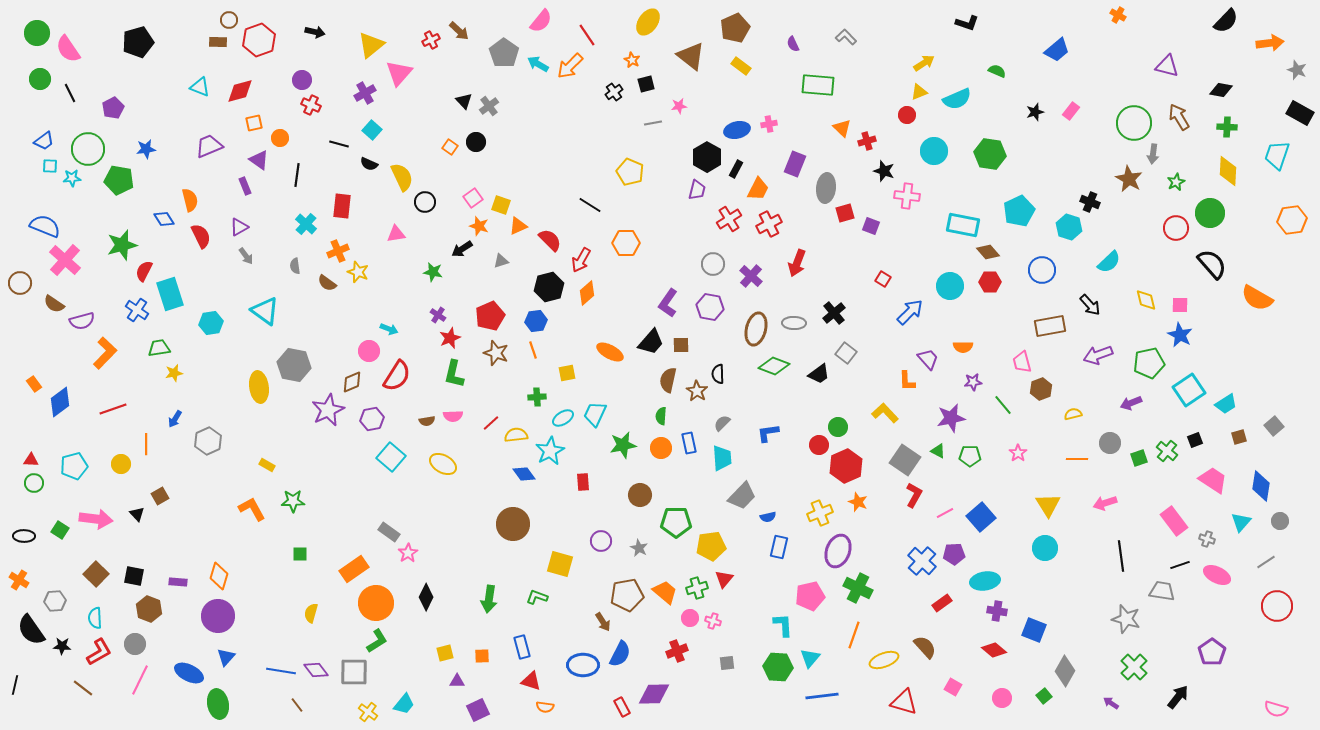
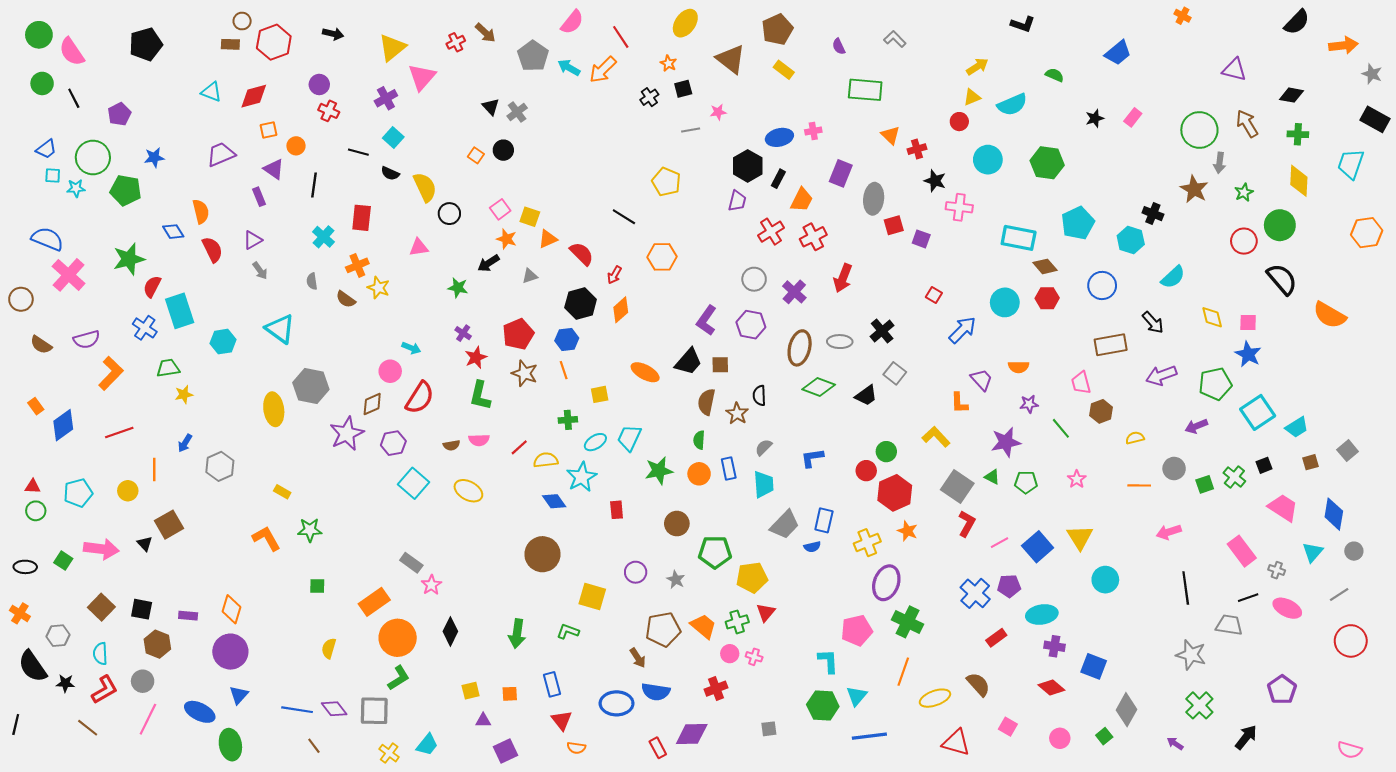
red arrow: (581, 260) -> (614, 275), size x0.7
brown semicircle: (54, 304) -> (41, 345), moved
brown square: (160, 496) -> (169, 525), size x1.5
yellow triangle: (1048, 505) -> (1080, 537), moved
blue rectangle: (779, 547) -> (824, 520), moved
blue semicircle: (620, 654) -> (656, 692), turned 72
gray square: (727, 663) -> (769, 729), moved
red triangle: (531, 681) -> (562, 720), turned 35

